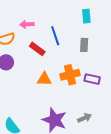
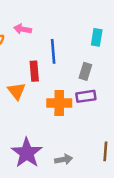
red rectangle: (37, 49) -> (34, 71), moved, turned 35
orange triangle: (44, 79) -> (17, 91), moved, turned 35
purple rectangle: (92, 79) -> (86, 96), moved, turned -35

